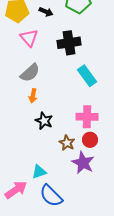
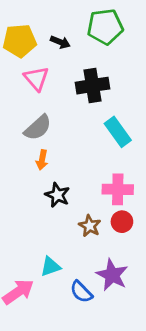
purple star: (83, 163) -> (112, 275), moved
blue semicircle: (51, 196) -> (81, 292), moved, size x0.7

